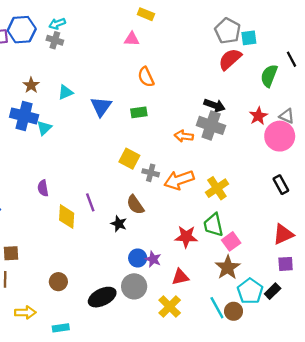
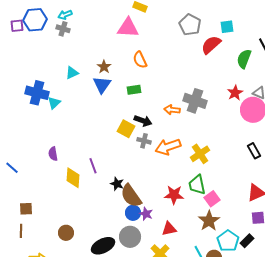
gray pentagon: (228, 31) -> (190, 25), moved
pink triangle: (132, 39) -> (128, 28), size x1.6
brown star: (31, 85) -> (104, 67), moved
black arrow: (215, 105) -> (143, 121), moved
brown semicircle: (135, 205) -> (131, 196), moved, size x1.4

